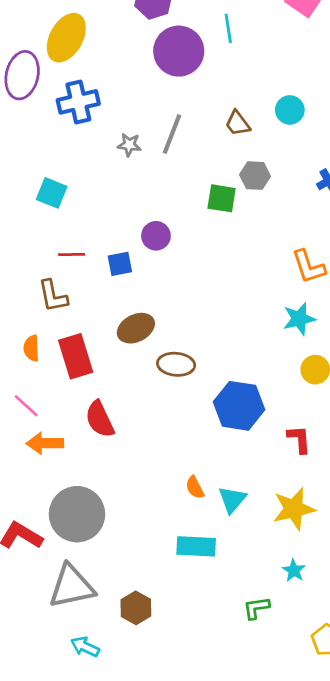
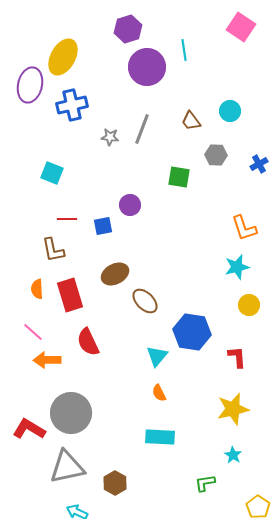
gray hexagon: (255, 176) -> (216, 155), moved
brown ellipse: (176, 364) -> (145, 301), turned 40
cyan triangle: (232, 499) -> (157, 356), moved

